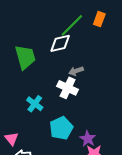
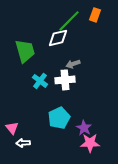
white cross: (68, 88) -> (65, 80), turned -30
cyan cross: (35, 104) -> (40, 81), moved

